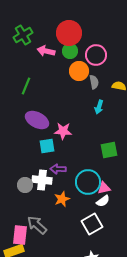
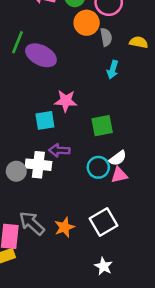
purple ellipse: (37, 120) -> (41, 55), moved
green square: (109, 150) -> (102, 126), moved
cyan circle: (88, 182) -> (98, 167), size x0.7
orange star: (62, 199) -> (64, 227), moved
white semicircle: (103, 201) -> (118, 158), moved

